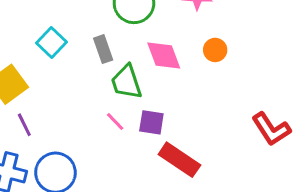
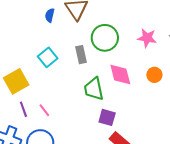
gray rectangle: (103, 49) -> (81, 55), moved
pink line: (115, 122) -> (44, 110), moved

